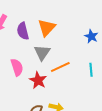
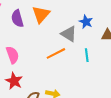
gray triangle: (42, 53) -> (69, 34), moved, turned -30
red star: (38, 80) -> (14, 81), moved

